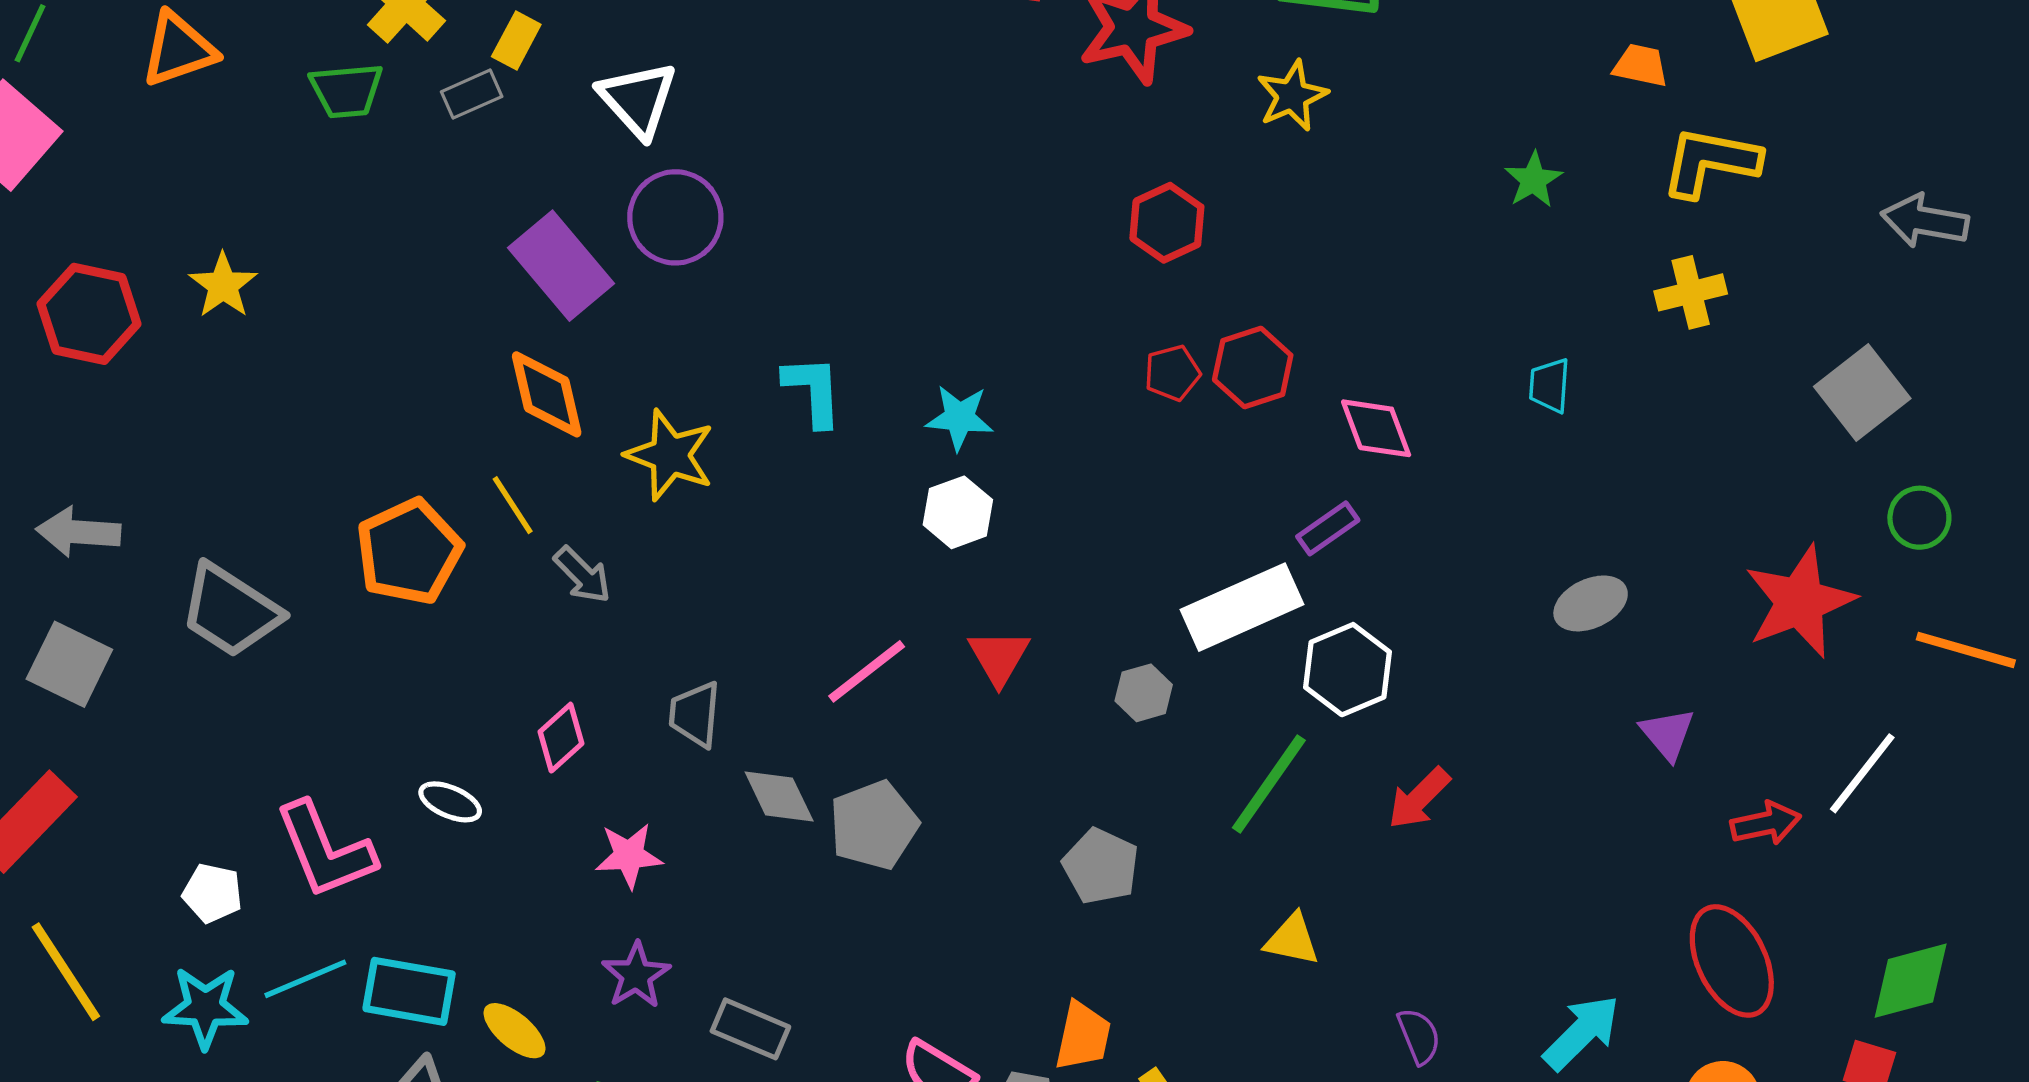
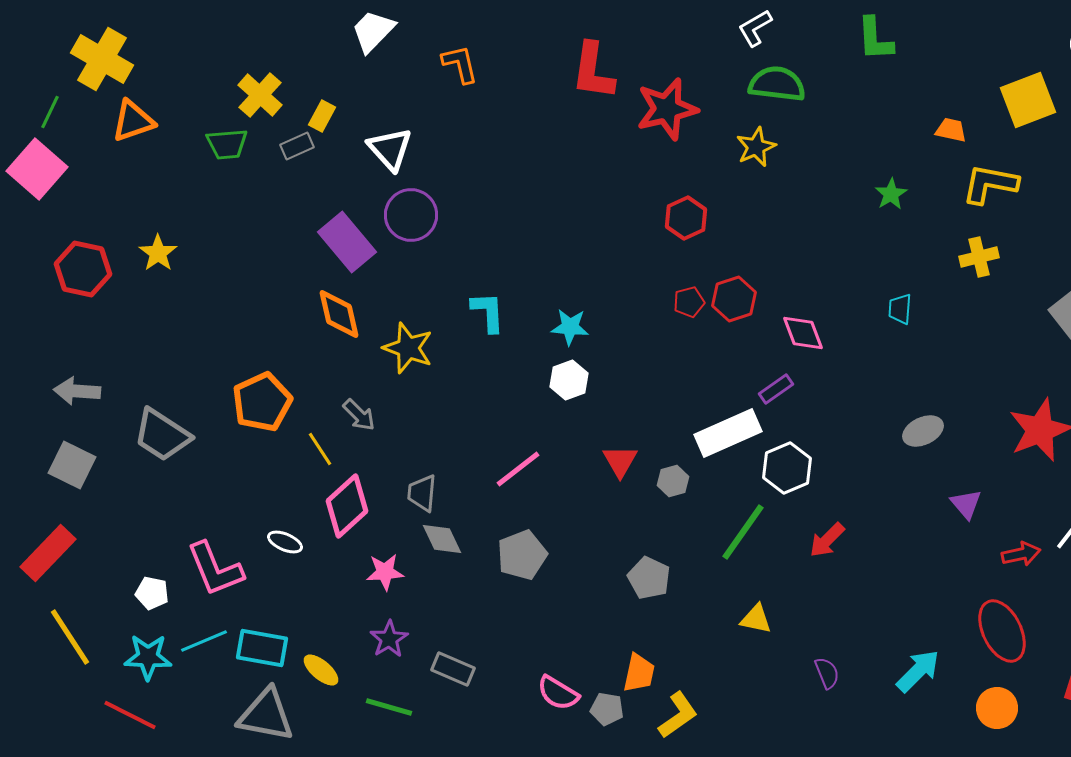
yellow line: (513, 505) -> (320, 449), moved
red triangle: (999, 657) -> (620, 461), moved
pink diamond: (561, 738) -> (347, 506), size x1.6
gray diamond: (779, 797) -> (442, 539), moved

